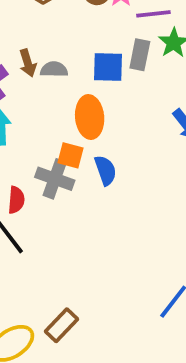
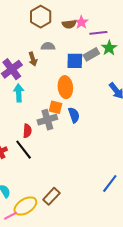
gray rectangle: (140, 55) -> (91, 54), turned 49
gray semicircle: (54, 69) -> (48, 46), moved
gray cross: (55, 179) -> (47, 120), turned -36

